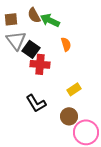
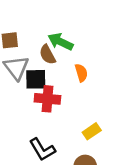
brown semicircle: (34, 15) -> (47, 55), moved
black square: (31, 49) -> (36, 79), turned -36

